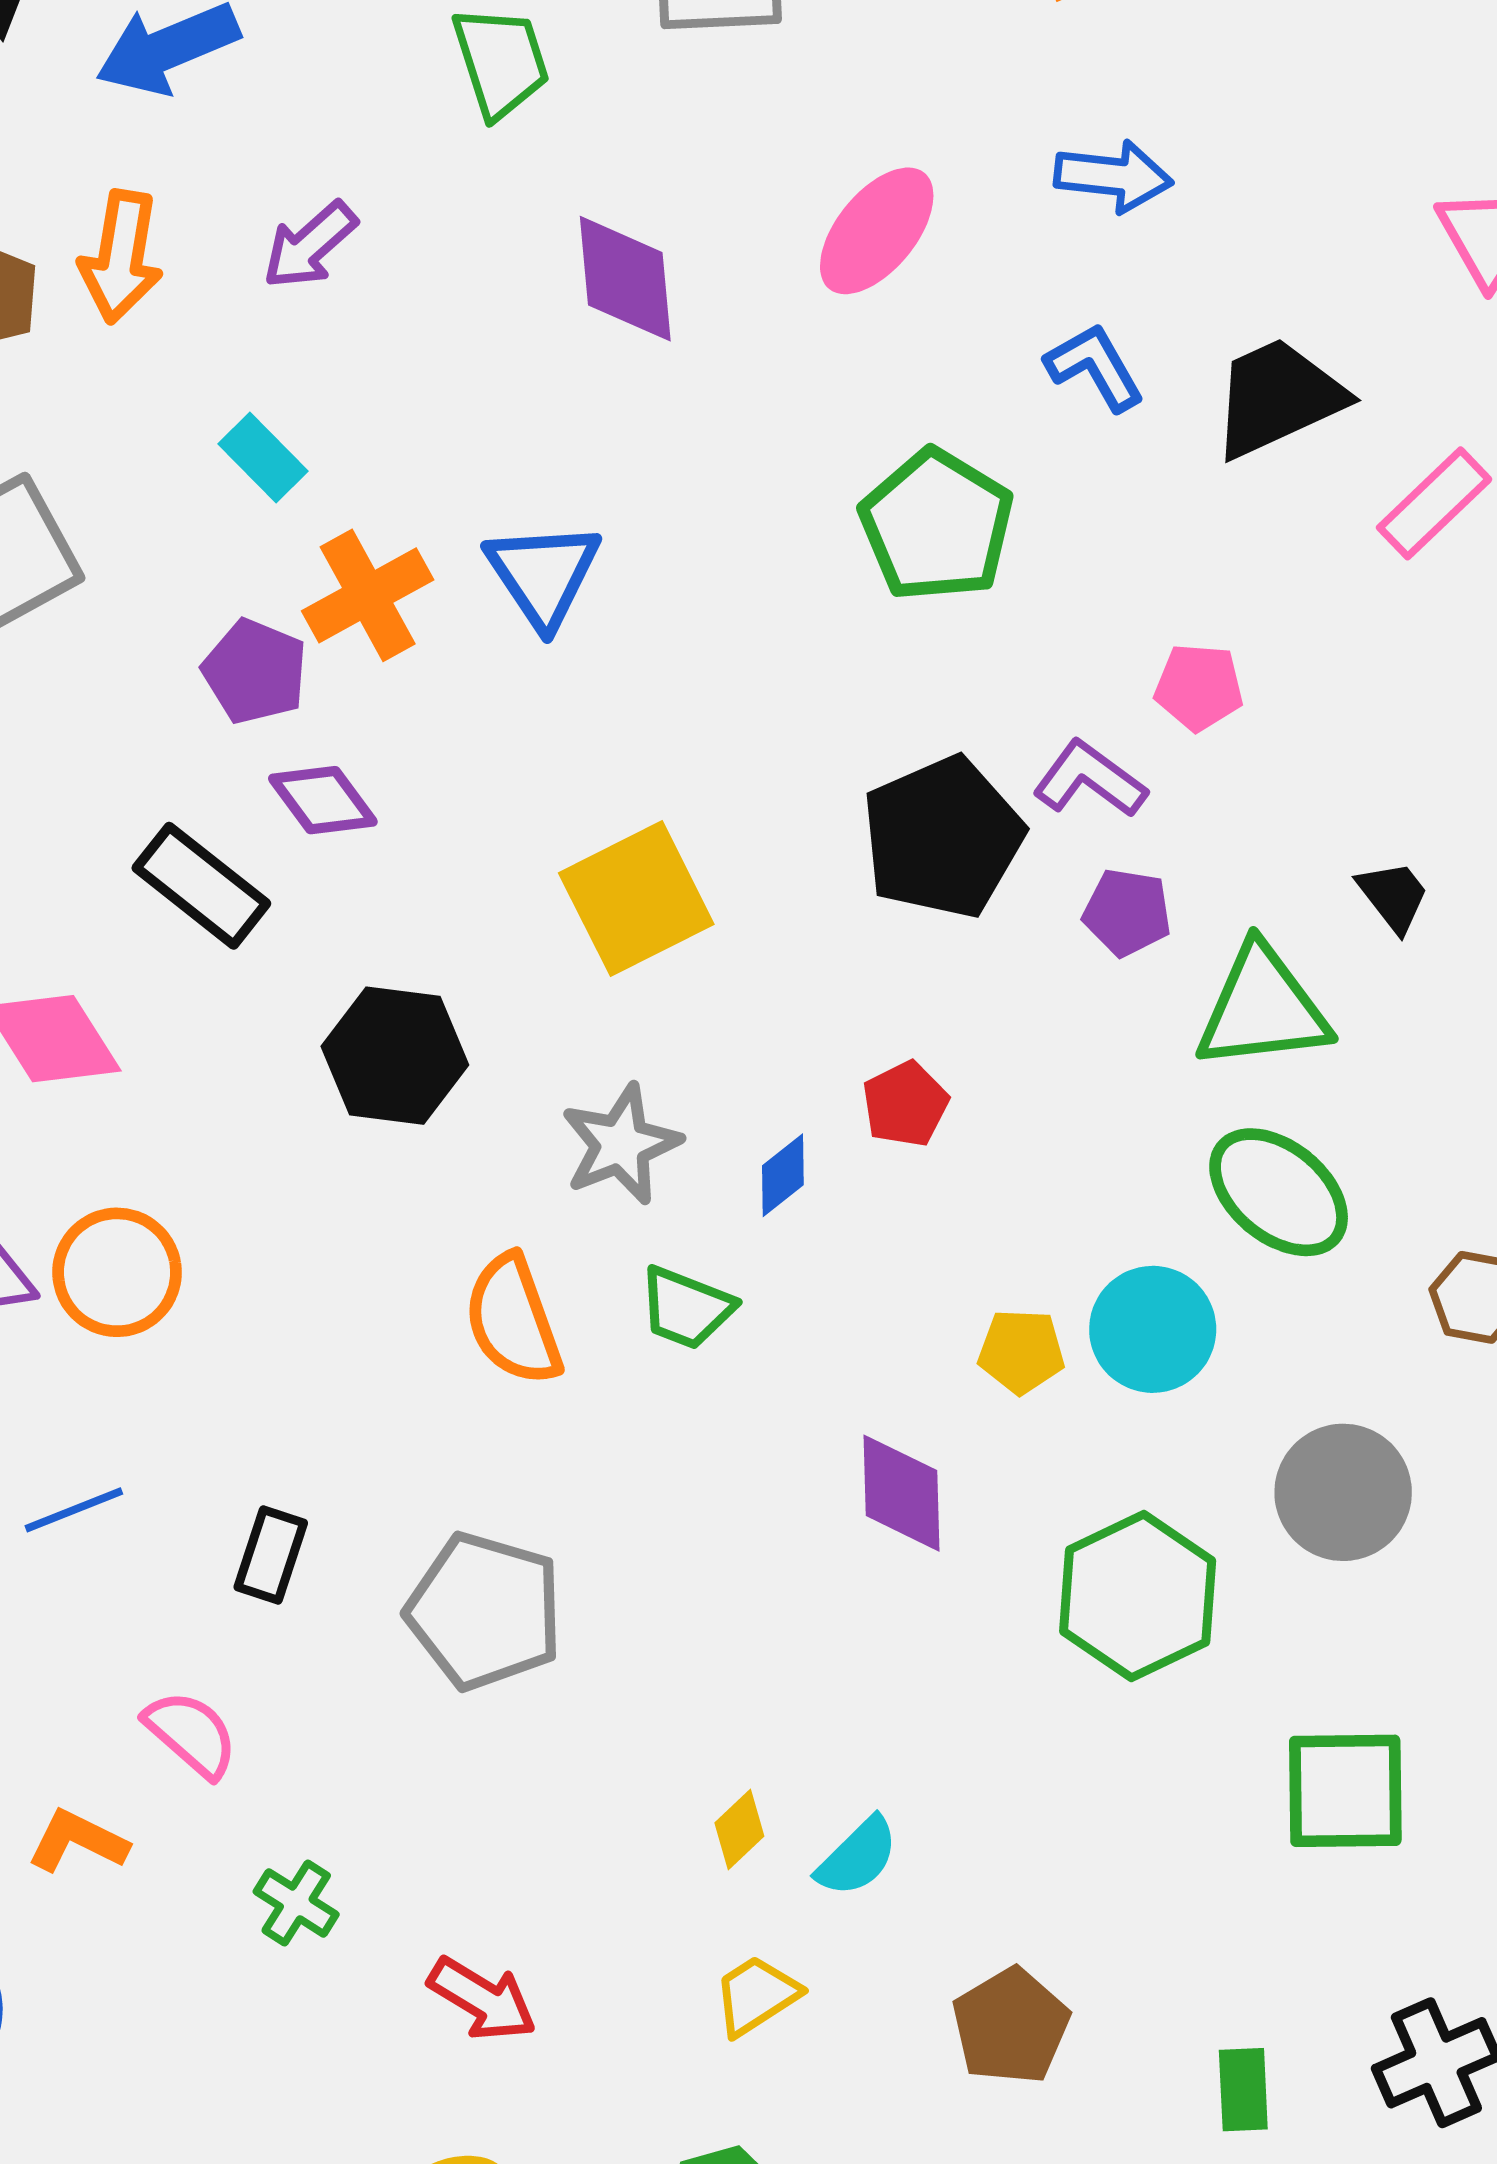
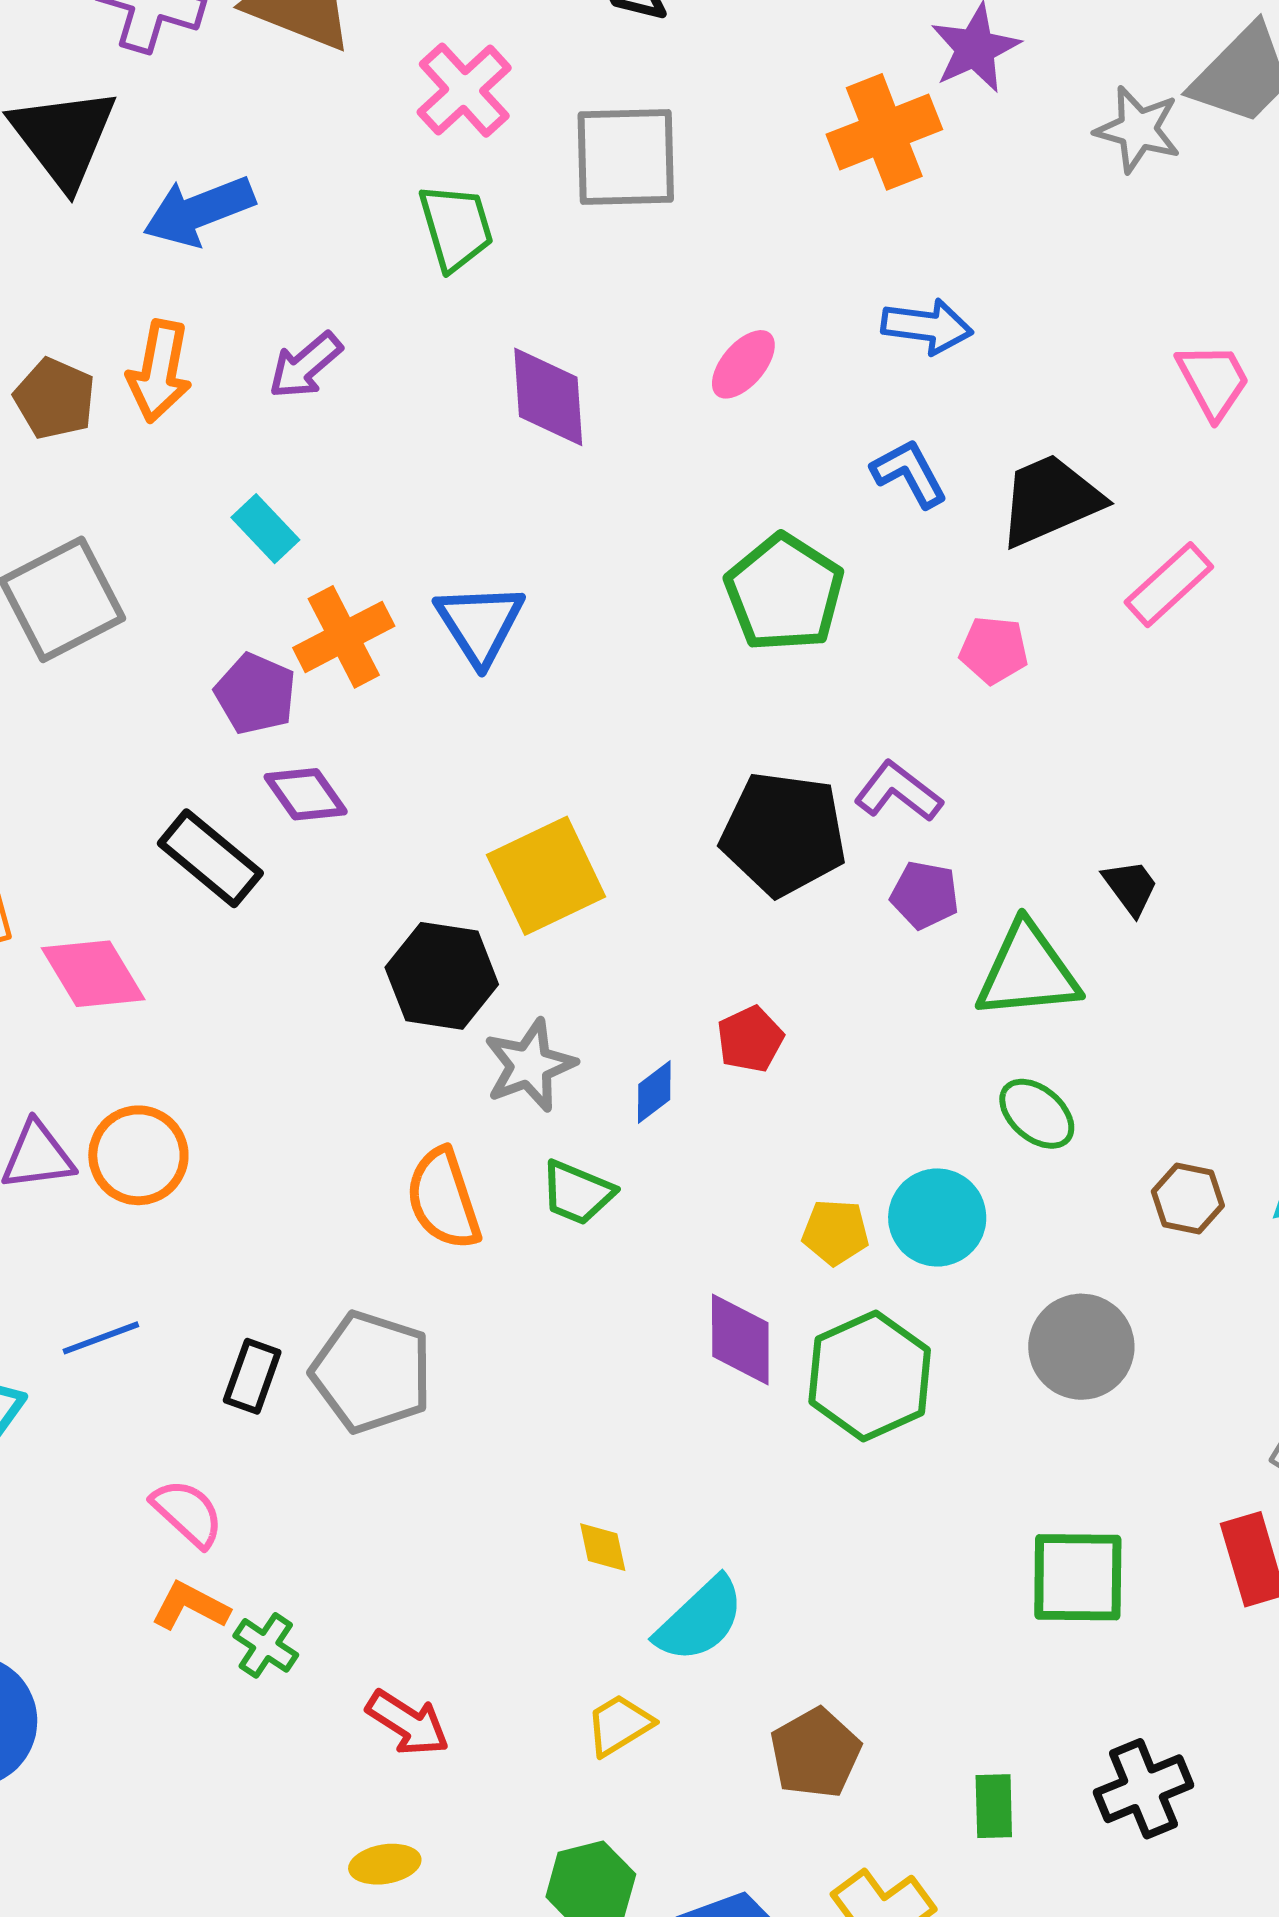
pink ellipse: (877, 231) -> (743, 364), size x0.7
pink pentagon: (1199, 687) -> (994, 650), moved
black pentagon: (943, 837) -> (784, 834), turned 30
black hexagon: (395, 1056) -> (442, 976), moved
green ellipse: (1279, 1192) -> (1037, 1114), size x0.7
green hexagon: (1138, 1596) -> (870, 1376), moved
gray pentagon: (485, 1611) -> (372, 1372), moved
yellow diamond: (739, 1829) -> (603, 1547), moved, turned -60
orange L-shape: (78, 1841) -> (190, 1606), moved
cyan semicircle: (857, 1857) -> (700, 1620), size x1.4

